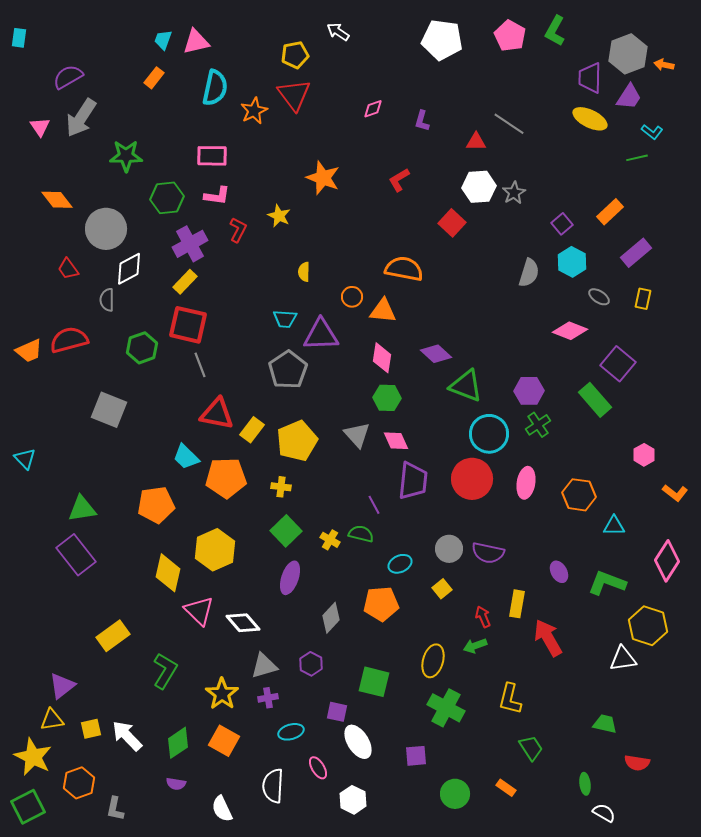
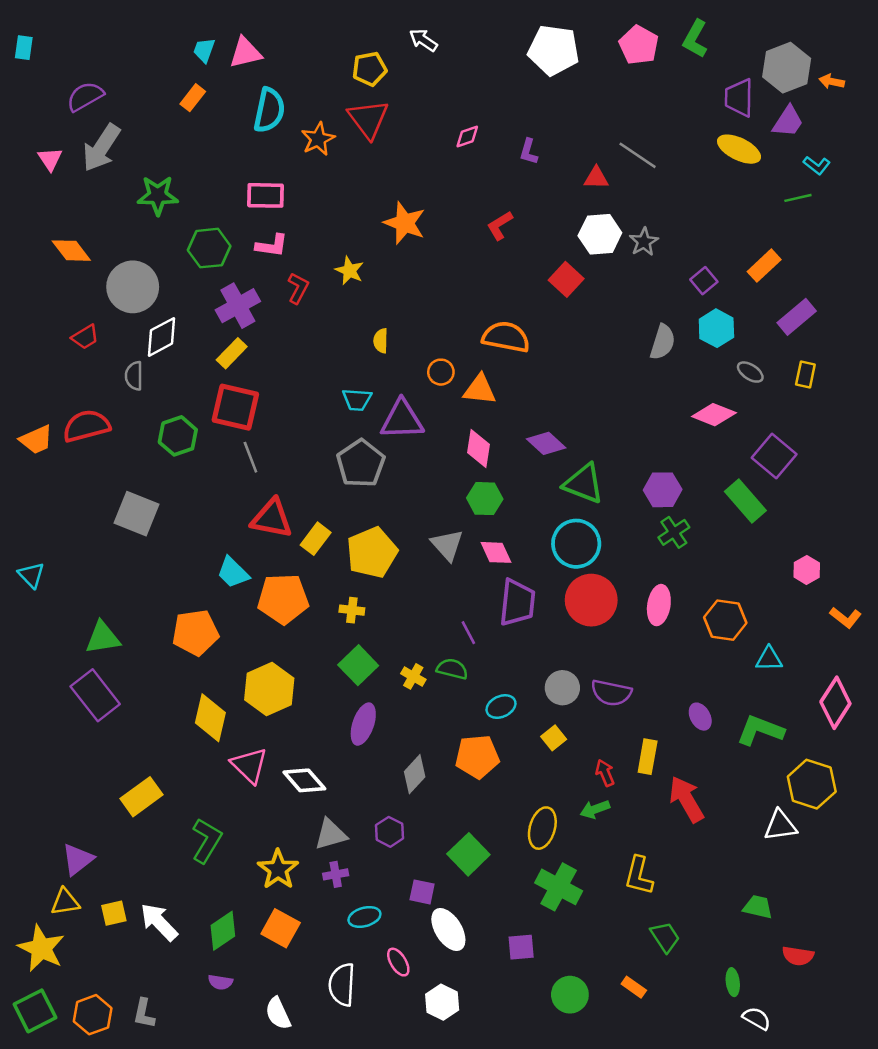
red trapezoid: (68, 269) -> (85, 337), turned -85
cyan circle: (489, 434) -> (576, 544), moved
green square: (374, 682) -> (468, 854), turned 32
orange hexagon: (79, 783) -> (93, 1015), moved

